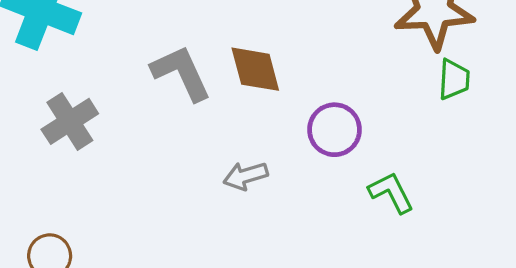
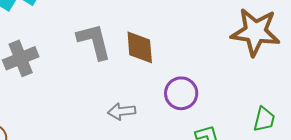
green trapezoid: (454, 79) -> (264, 119), moved

